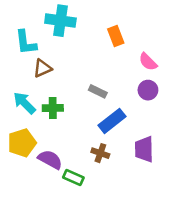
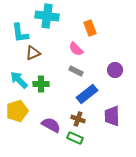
pink semicircle: (148, 62) -> (76, 49), moved
purple semicircle: (50, 160) -> (51, 125), moved
green rectangle: (73, 178) -> (75, 138), moved

